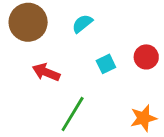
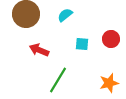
cyan square: (106, 64) -> (82, 44), turned 32

